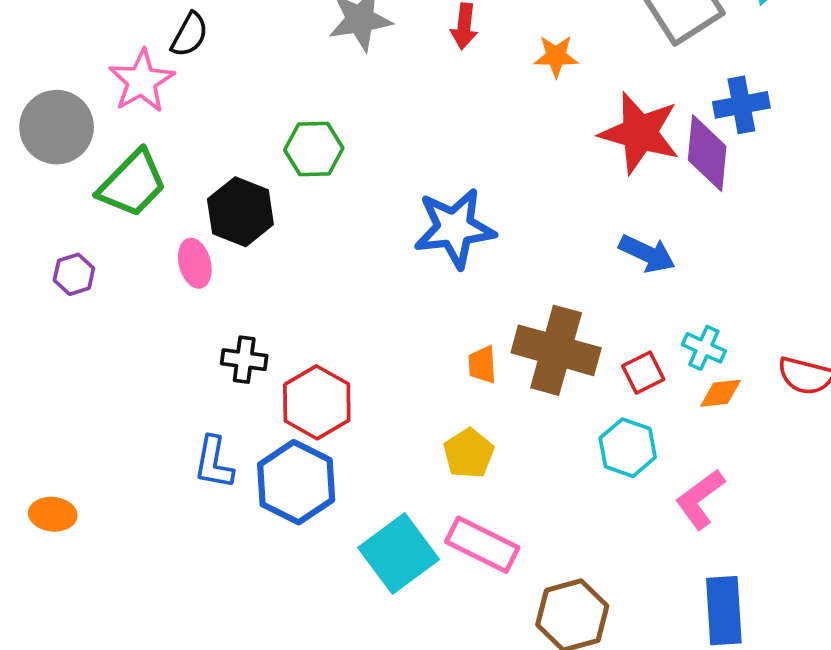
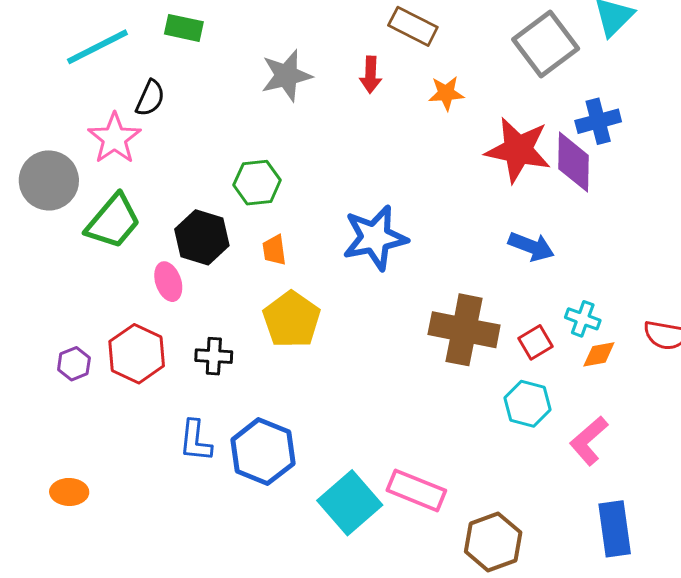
purple hexagon: (74, 274) -> (74, 364), moved
orange trapezoid: (482, 365) -> (274, 250), moved
red hexagon: (317, 402) -> (137, 354), moved
yellow pentagon: (469, 453) -> (292, 320), moved, size x1.4

